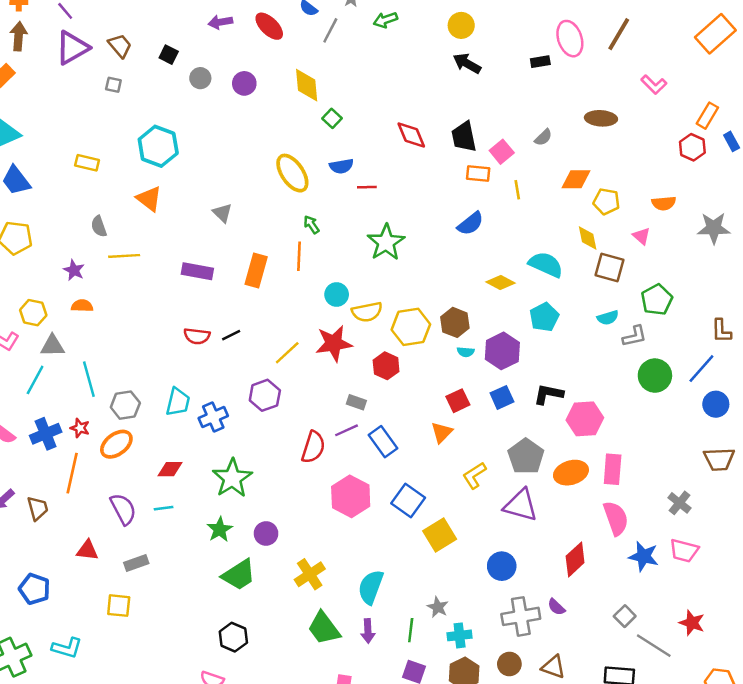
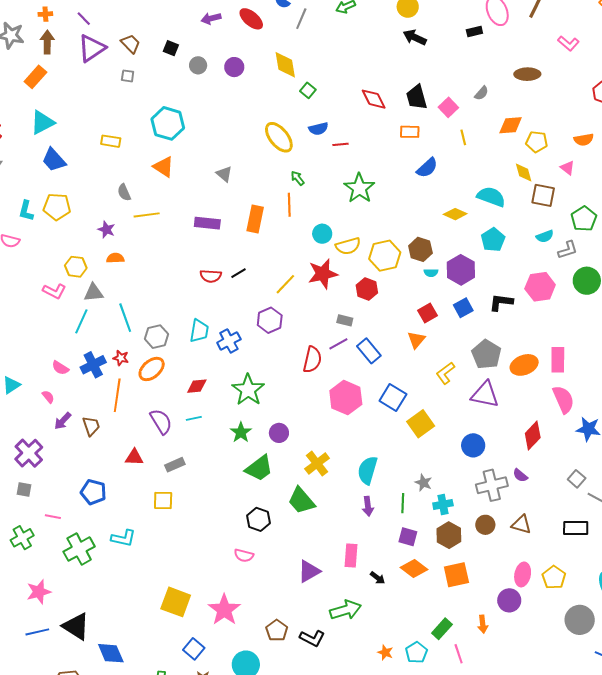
orange rectangle: (478, 173) -> (410, 132), moved
pink hexagon: (585, 419) -> (540, 287), moved
green trapezoid: (324, 628) -> (301, 501), moved

